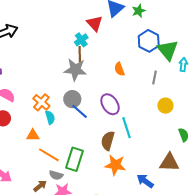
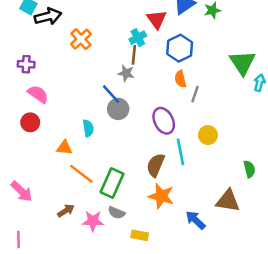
blue hexagon: (149, 41) -> (180, 48), moved
gray star: (75, 70) -> (126, 73), size x0.6
gray line: (155, 78) -> (195, 94), moved
orange cross: (41, 102) -> (81, 39), moved
yellow circle: (165, 106) -> (208, 135), moved
blue line: (80, 111) -> (111, 94), moved
gray semicircle: (56, 175) -> (117, 213), moved

